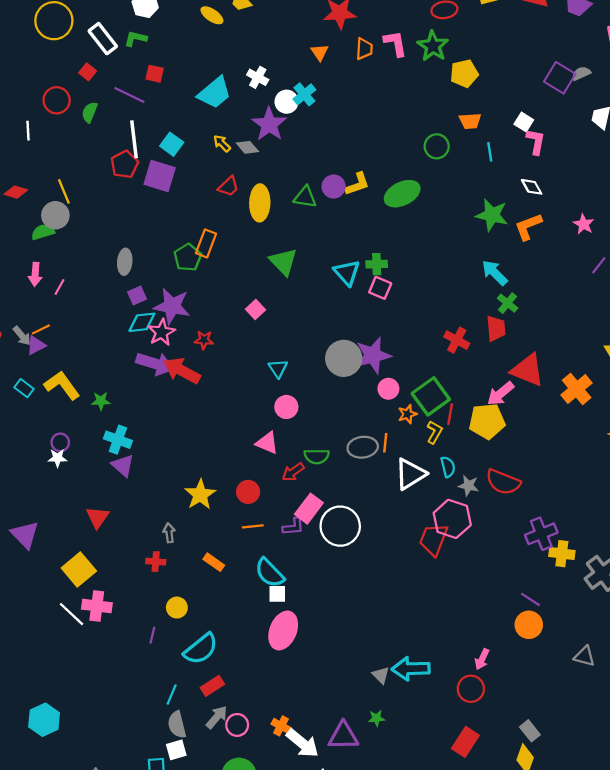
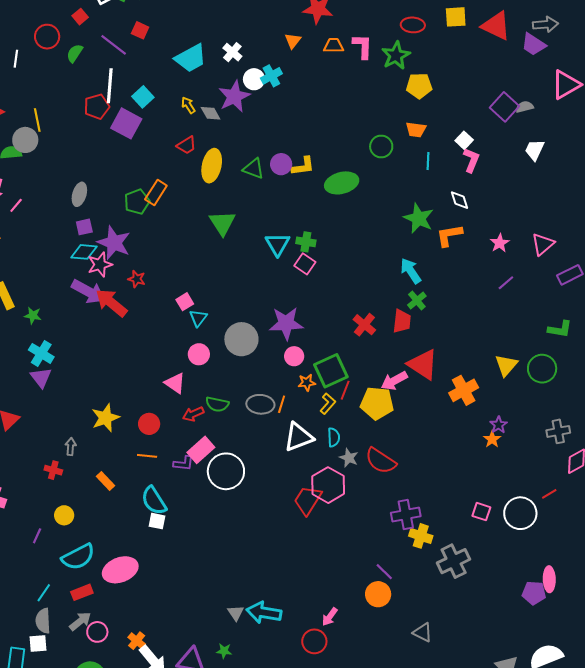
orange trapezoid: (364, 49) -> (334, 46), turned -105
pink square: (255, 309) -> (185, 302), moved
gray circle: (344, 358) -> (241, 339), moved
pink ellipse: (283, 630) -> (120, 570), moved, turned 36

